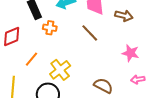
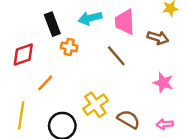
yellow cross: (60, 70) -> (95, 105), moved
pink arrow: (138, 79) -> (165, 124), moved

